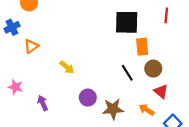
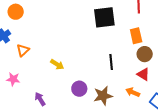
orange rectangle: (142, 47) -> (136, 36), moved
brown circle: (153, 69) -> (145, 54), moved
black line: (127, 73) -> (111, 62), turned 35
pink star: (15, 87) -> (13, 79), moved

